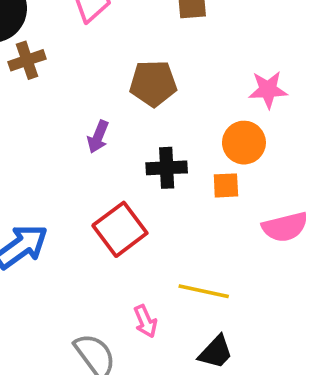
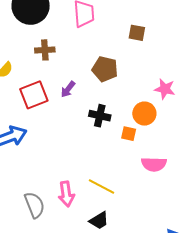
brown cross: (27, 60) -> (45, 50), moved
red square: (120, 229) -> (34, 95), moved
pink arrow: (145, 321) -> (66, 194), size x1.4

